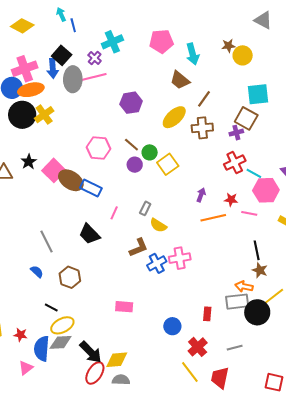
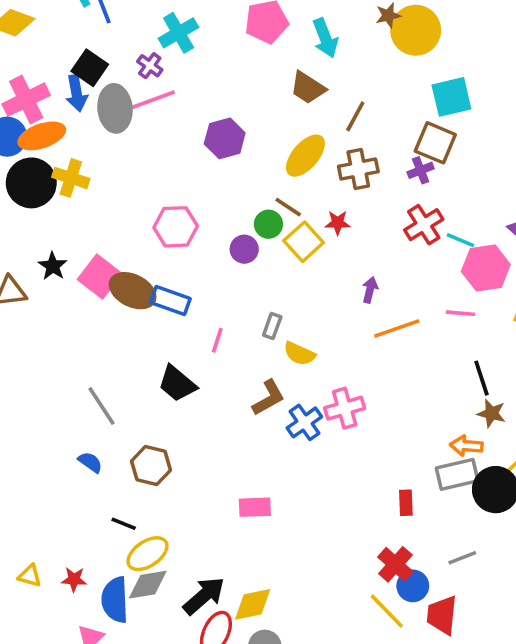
yellow circle: (243, 55) -> (416, 30), size x1.4
yellow cross: (44, 115) -> (71, 178), turned -30
brown line: (131, 145) -> (288, 207), moved
red star: (231, 200) -> (338, 223), moved
blue circle: (172, 326) -> (413, 586), moved
black arrow: (91, 352) -> (204, 596), turned -80

